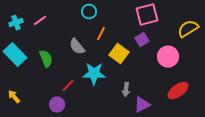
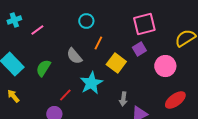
cyan cross: (16, 23) -> (14, 20), moved
green semicircle: (46, 59) -> (43, 68), turned -126
cyan star: (94, 74) -> (91, 83), turned -30
yellow arrow: (14, 97) -> (13, 96), moved

